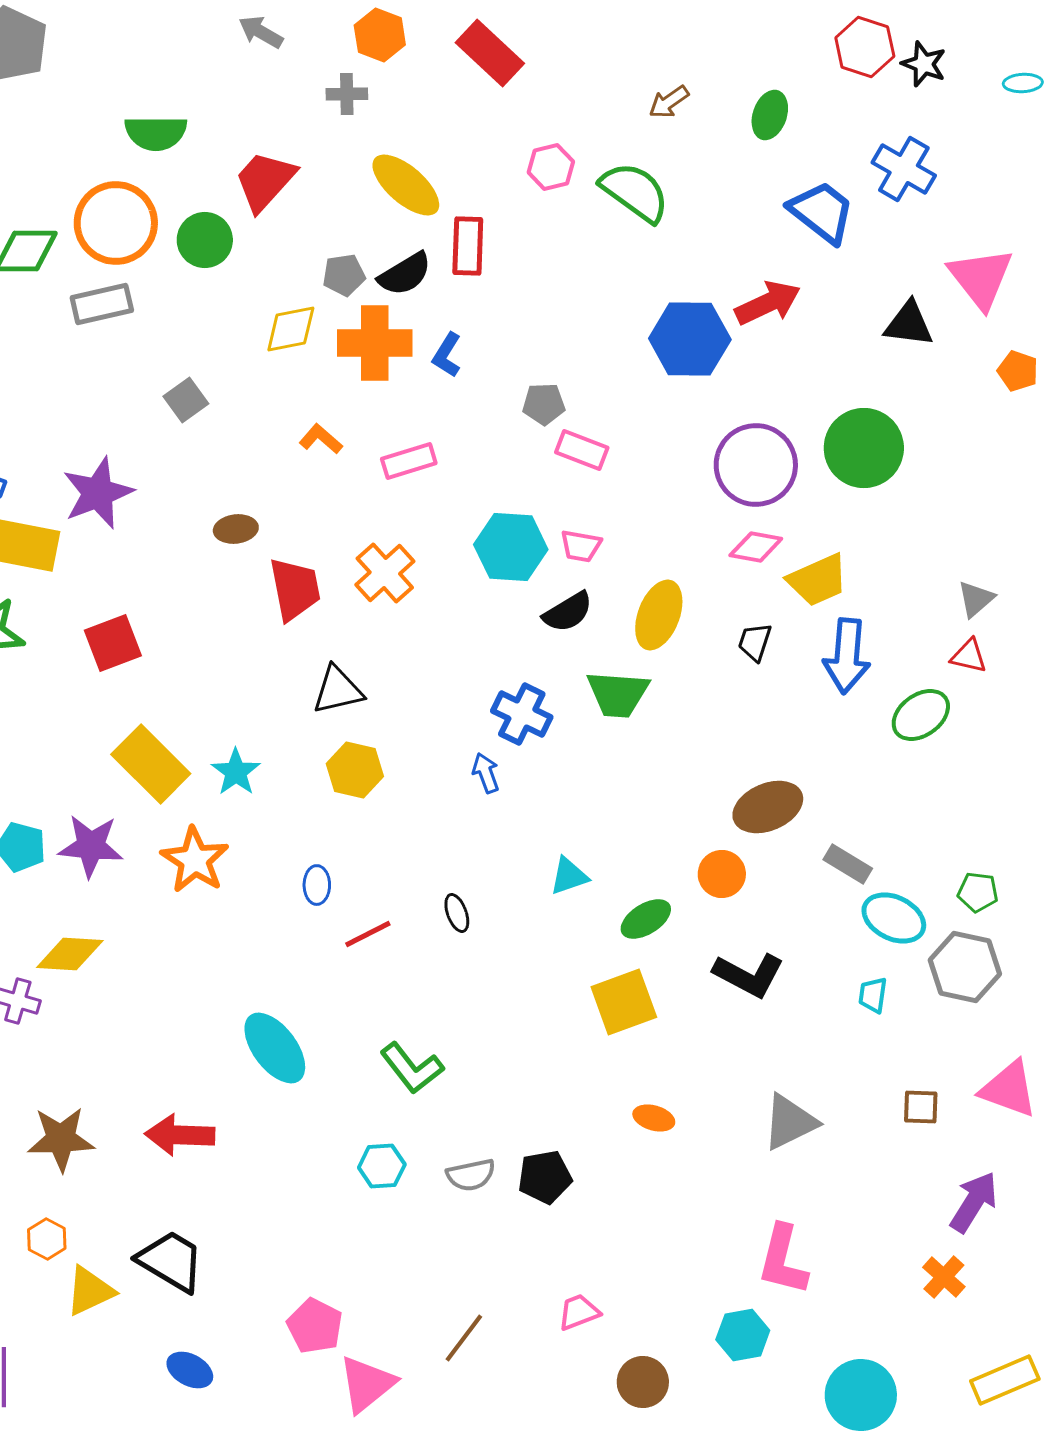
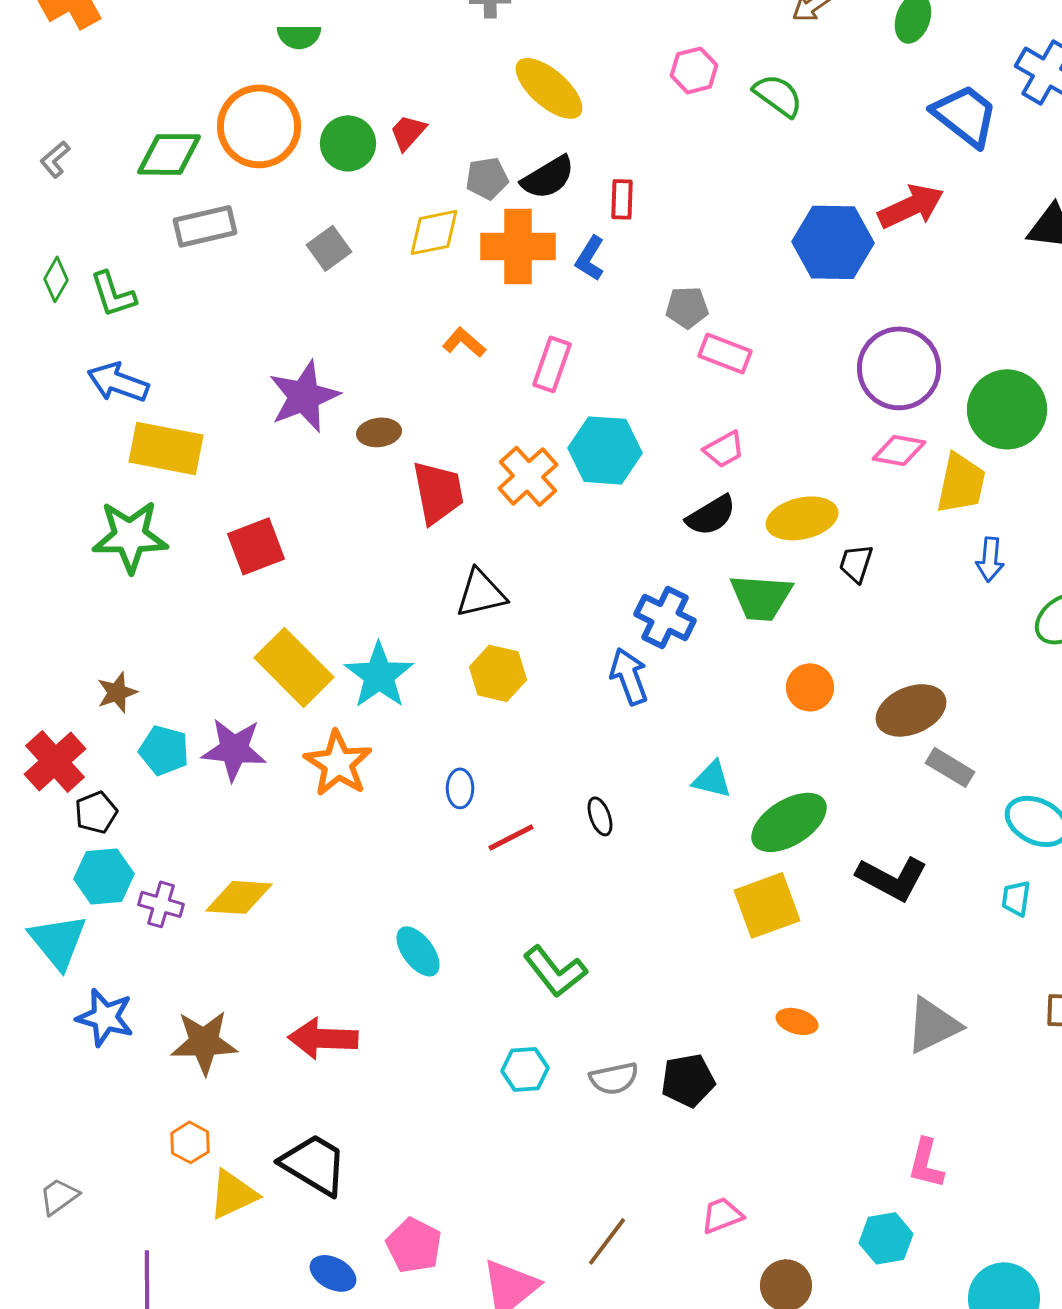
green semicircle: (156, 133) -> (299, 36), size x0.7
red trapezoid: (265, 181) -> (408, 132), moved, size x0.6
green semicircle: (635, 192) -> (778, 95), size x0.7
red rectangle: (468, 246) -> (622, 199), moved, size x0.7
gray rectangle: (102, 304) -> (205, 226), moved
gray square: (186, 400) -> (329, 248), moved
green circle: (864, 448) -> (1007, 409), moved
pink rectangle: (409, 461) -> (552, 364), turned -54
purple star: (98, 493) -> (304, 396), moved
pink trapezoid: (581, 546) -> (724, 449), turned -39
cyan hexagon: (511, 547) -> (605, 450), moved
yellow trapezoid: (818, 580) -> (961, 483), turned -54
yellow ellipse: (659, 615) -> (802, 518), turned 56
black trapezoid: (755, 642) -> (856, 563), moved
blue arrow: (847, 656) -> (990, 559), size x0.6
cyan star: (236, 772) -> (379, 675), size x1.4
blue arrow: (486, 773) -> (629, 676), size x1.4
gray rectangle: (848, 864) -> (950, 767), moved
orange circle: (722, 874) -> (810, 687), moved
cyan triangle: (569, 876) -> (712, 779), turned 33
green ellipse: (646, 919) -> (789, 822), size x1.5
yellow diamond: (70, 954) -> (239, 897), moved
cyan ellipse: (275, 1048) -> (418, 951), size x0.7
pink L-shape: (783, 1260) -> (926, 1163), size x0.7
pink pentagon: (315, 1326) -> (414, 1245), moved

